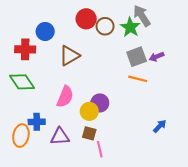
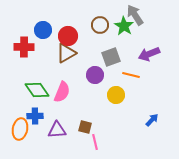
red circle: (86, 19) -> (68, 36), moved
gray square: (137, 57) -> (111, 57), moved
purple arrow: (157, 57) -> (149, 54), size x1.5
green diamond: (22, 82) -> (37, 90), moved
purple circle: (100, 103) -> (95, 75), moved
yellow circle: (89, 111) -> (116, 95), moved

